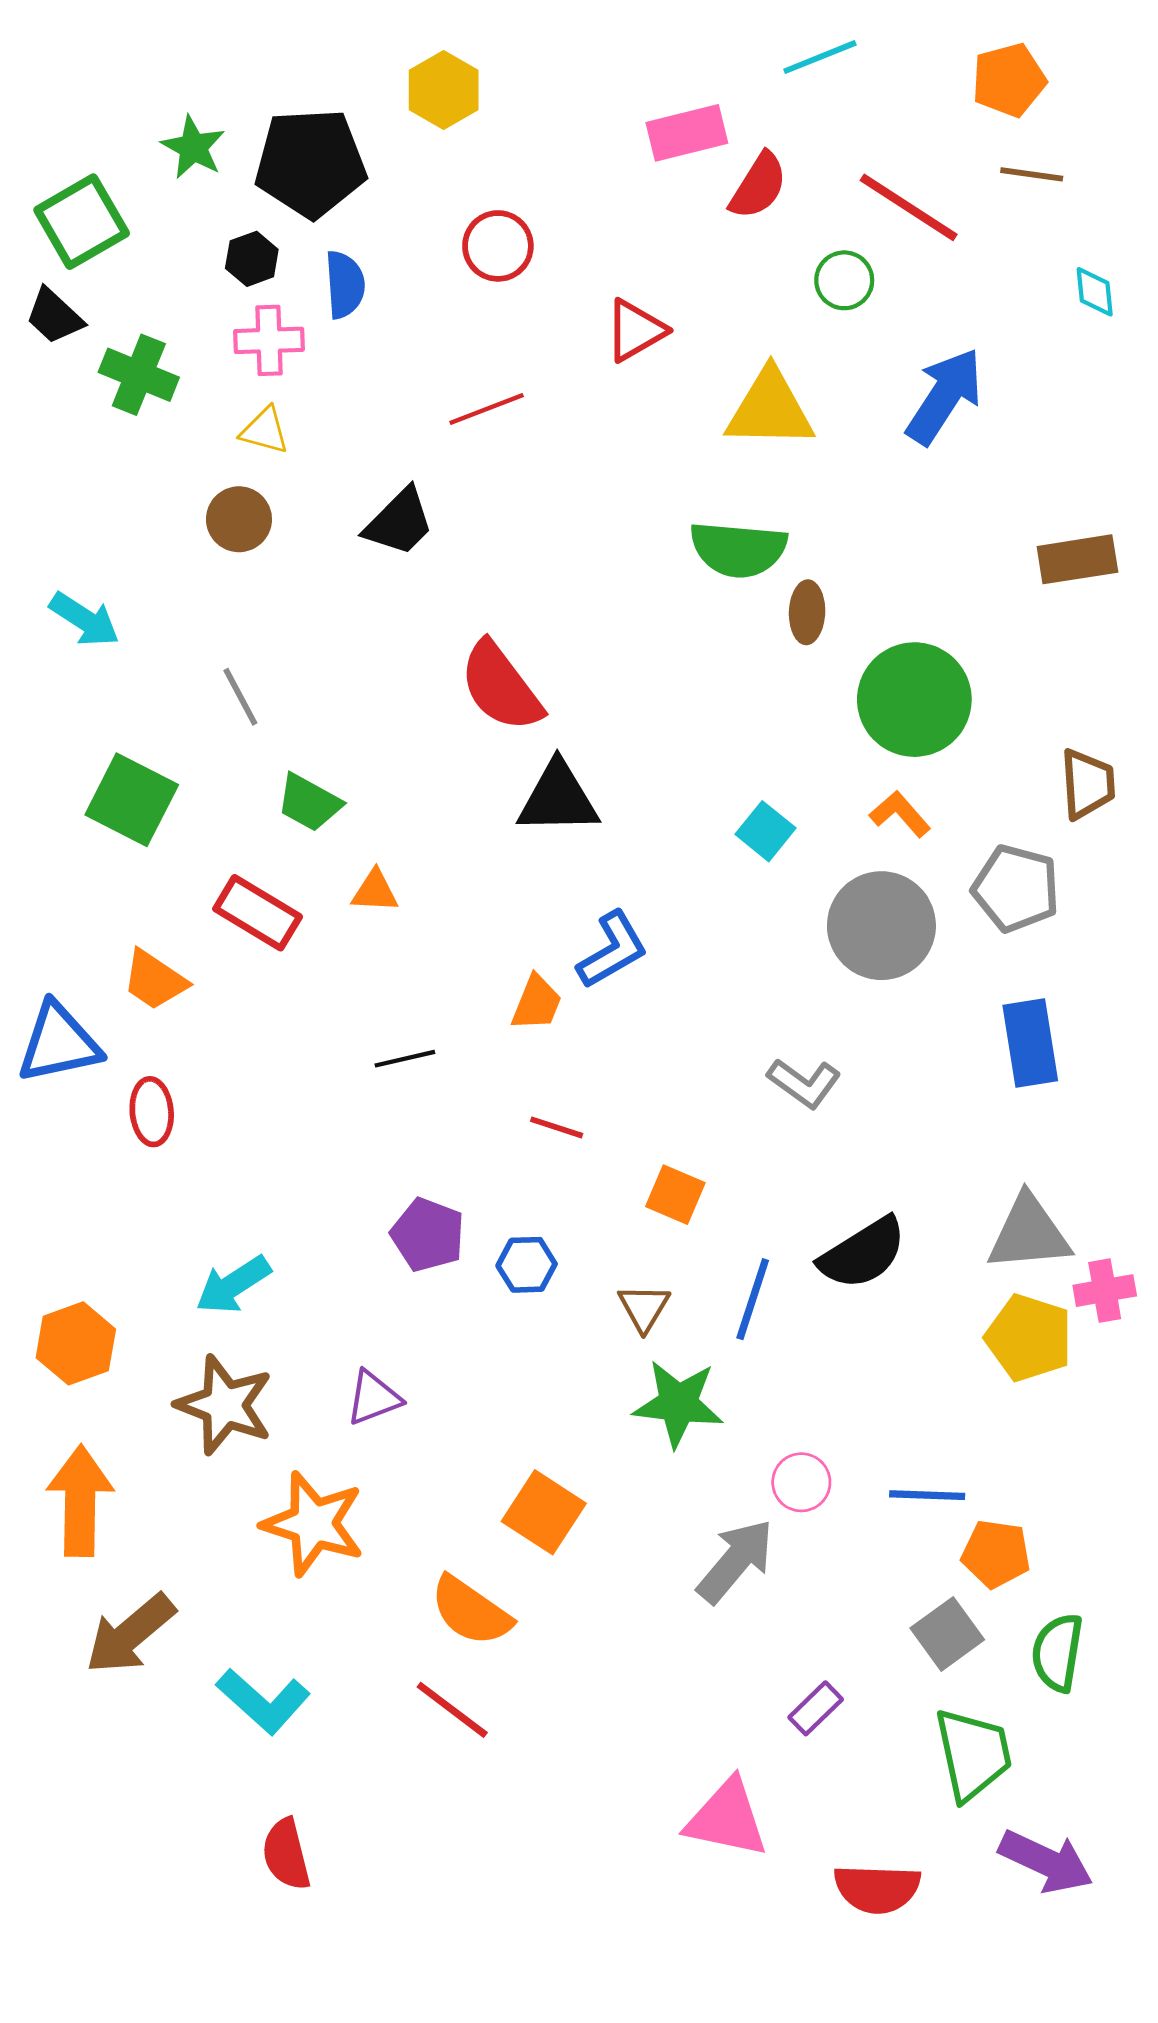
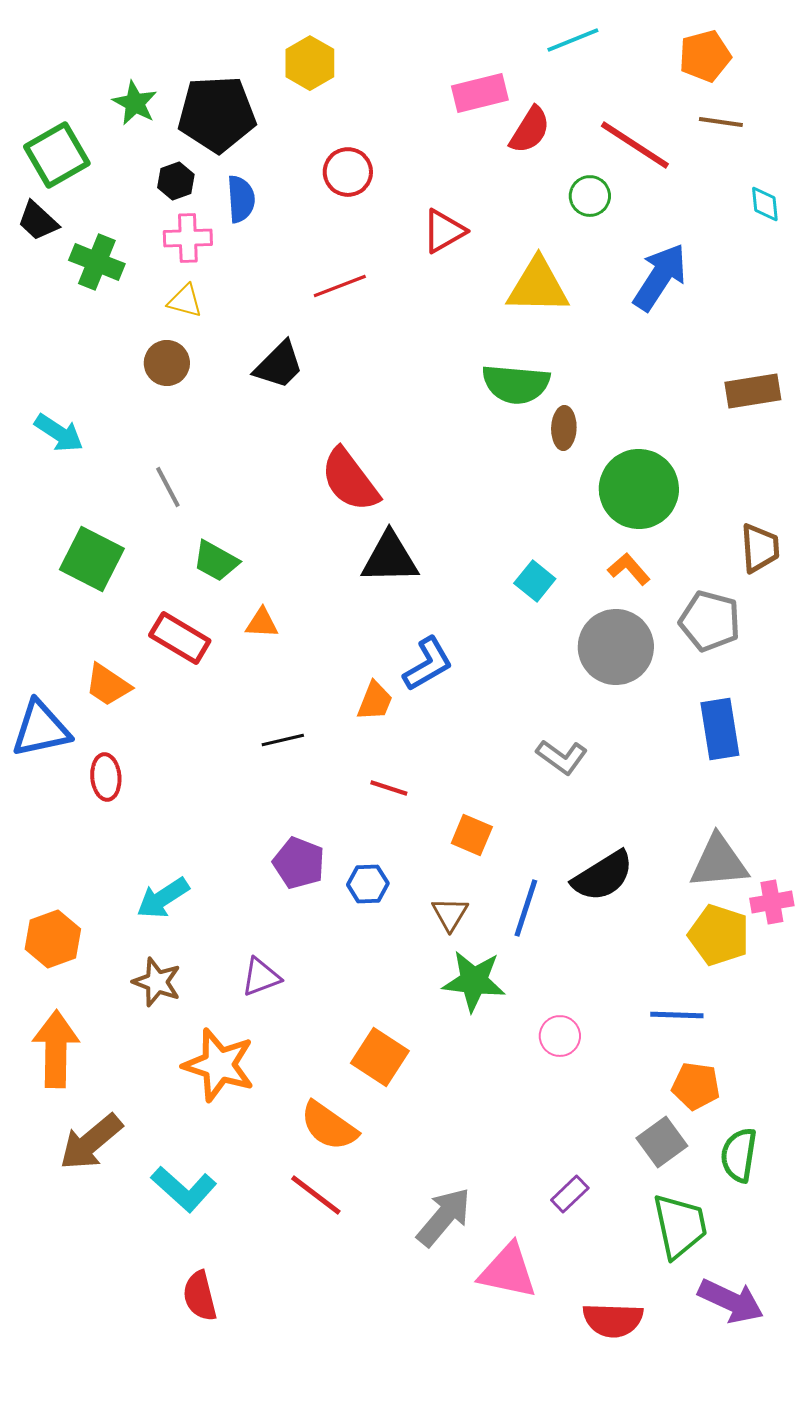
brown star: (225, 1405) -> (157, 982), size x0.7
blue line: (927, 1495) -> (677, 1015), moved
gray arrow: (735, 1561) -> (444, 1217), moved

